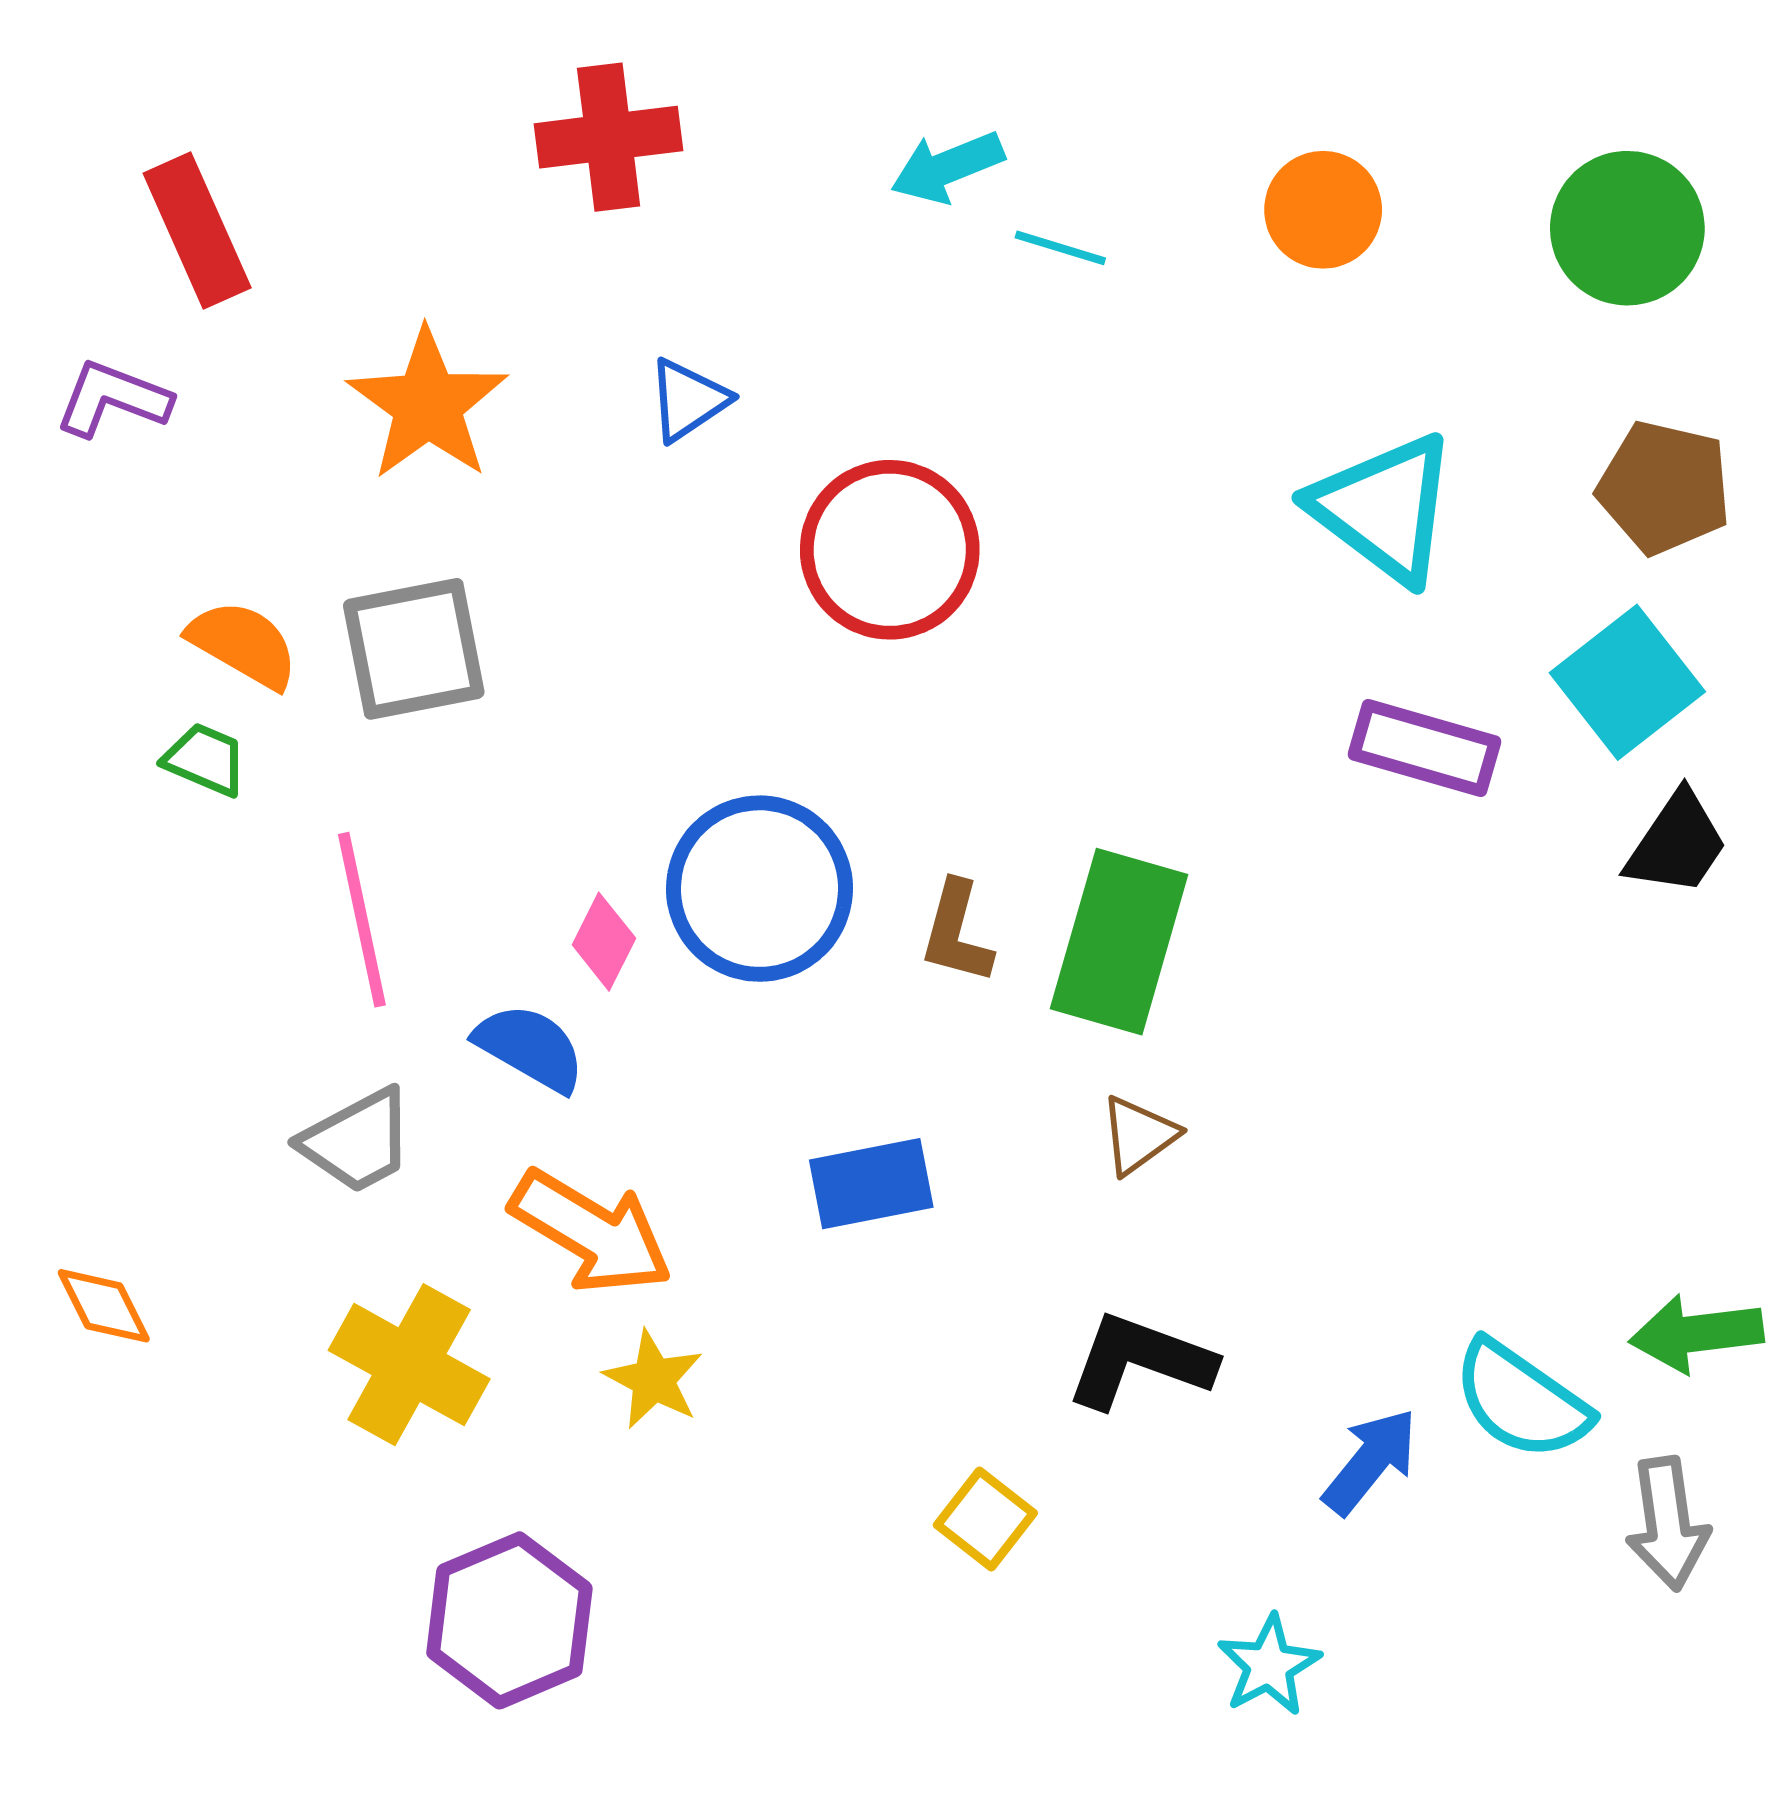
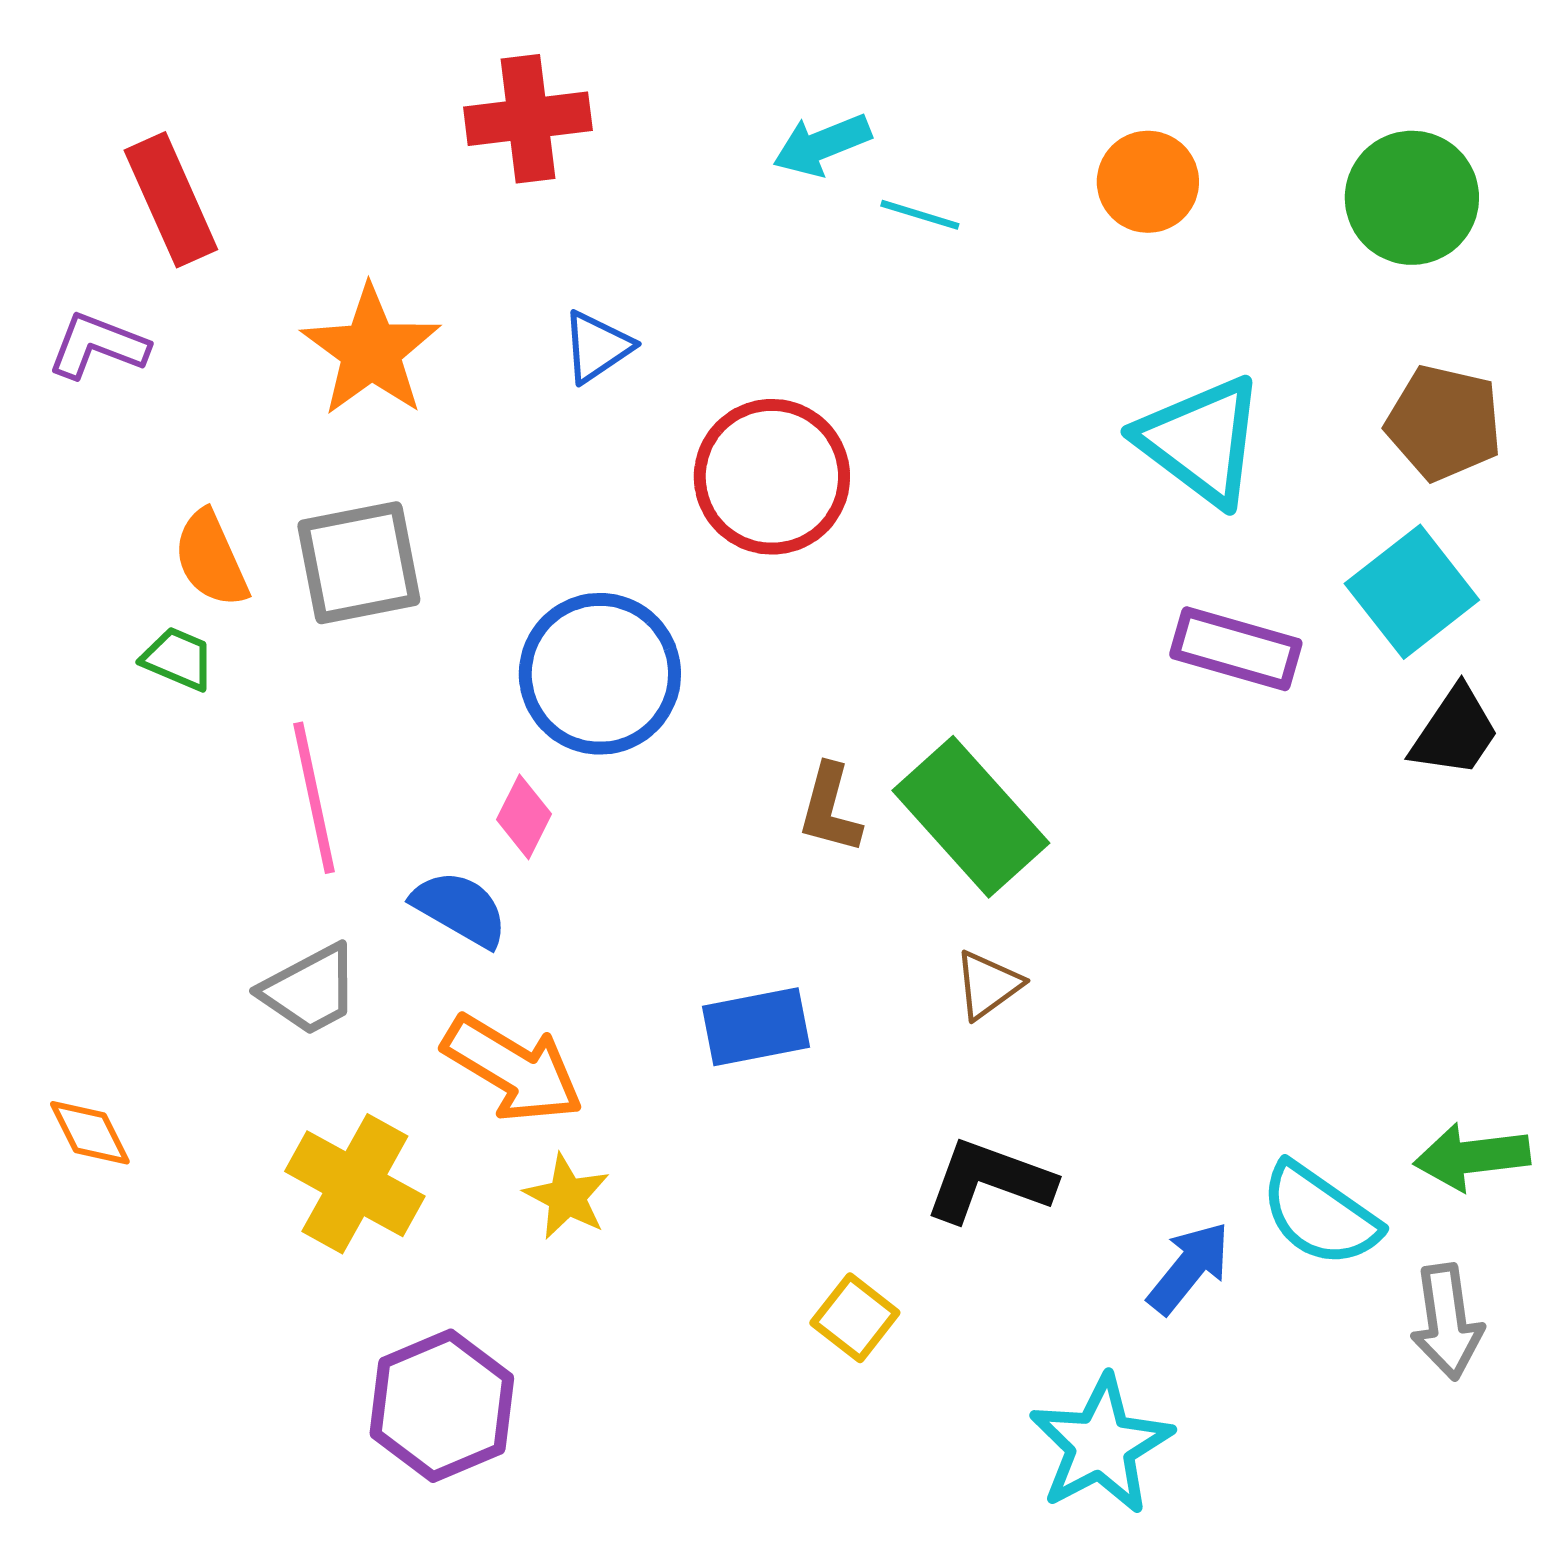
orange semicircle: (243, 644) -> (211, 559), turned -144
blue circle: (760, 889) -> (600, 674), moved
green rectangle: (1119, 942) -> (971, 817), turned -58
cyan star: (1269, 1665) -> (1101, 1445), size x1.6

